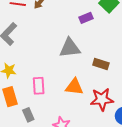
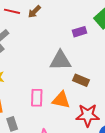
brown rectangle: (101, 64) -> (81, 80), moved
pink rectangle: (39, 86) -> (37, 98), moved

